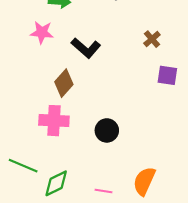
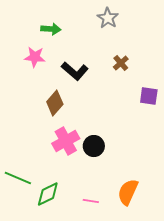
brown cross: (152, 39) -> (121, 63), moved
pink cross: (54, 121) -> (66, 141), moved, turned -32

